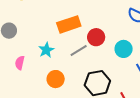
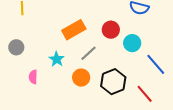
red circle: (96, 37) -> (111, 30), moved
orange circle: (56, 79) -> (81, 78), moved

